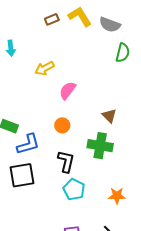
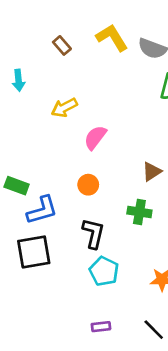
brown rectangle: (52, 19) -> (62, 45), moved, turned 72
brown triangle: (109, 116) -> (152, 172), turned 42
green cross: (100, 146) -> (139, 212), size x0.7

